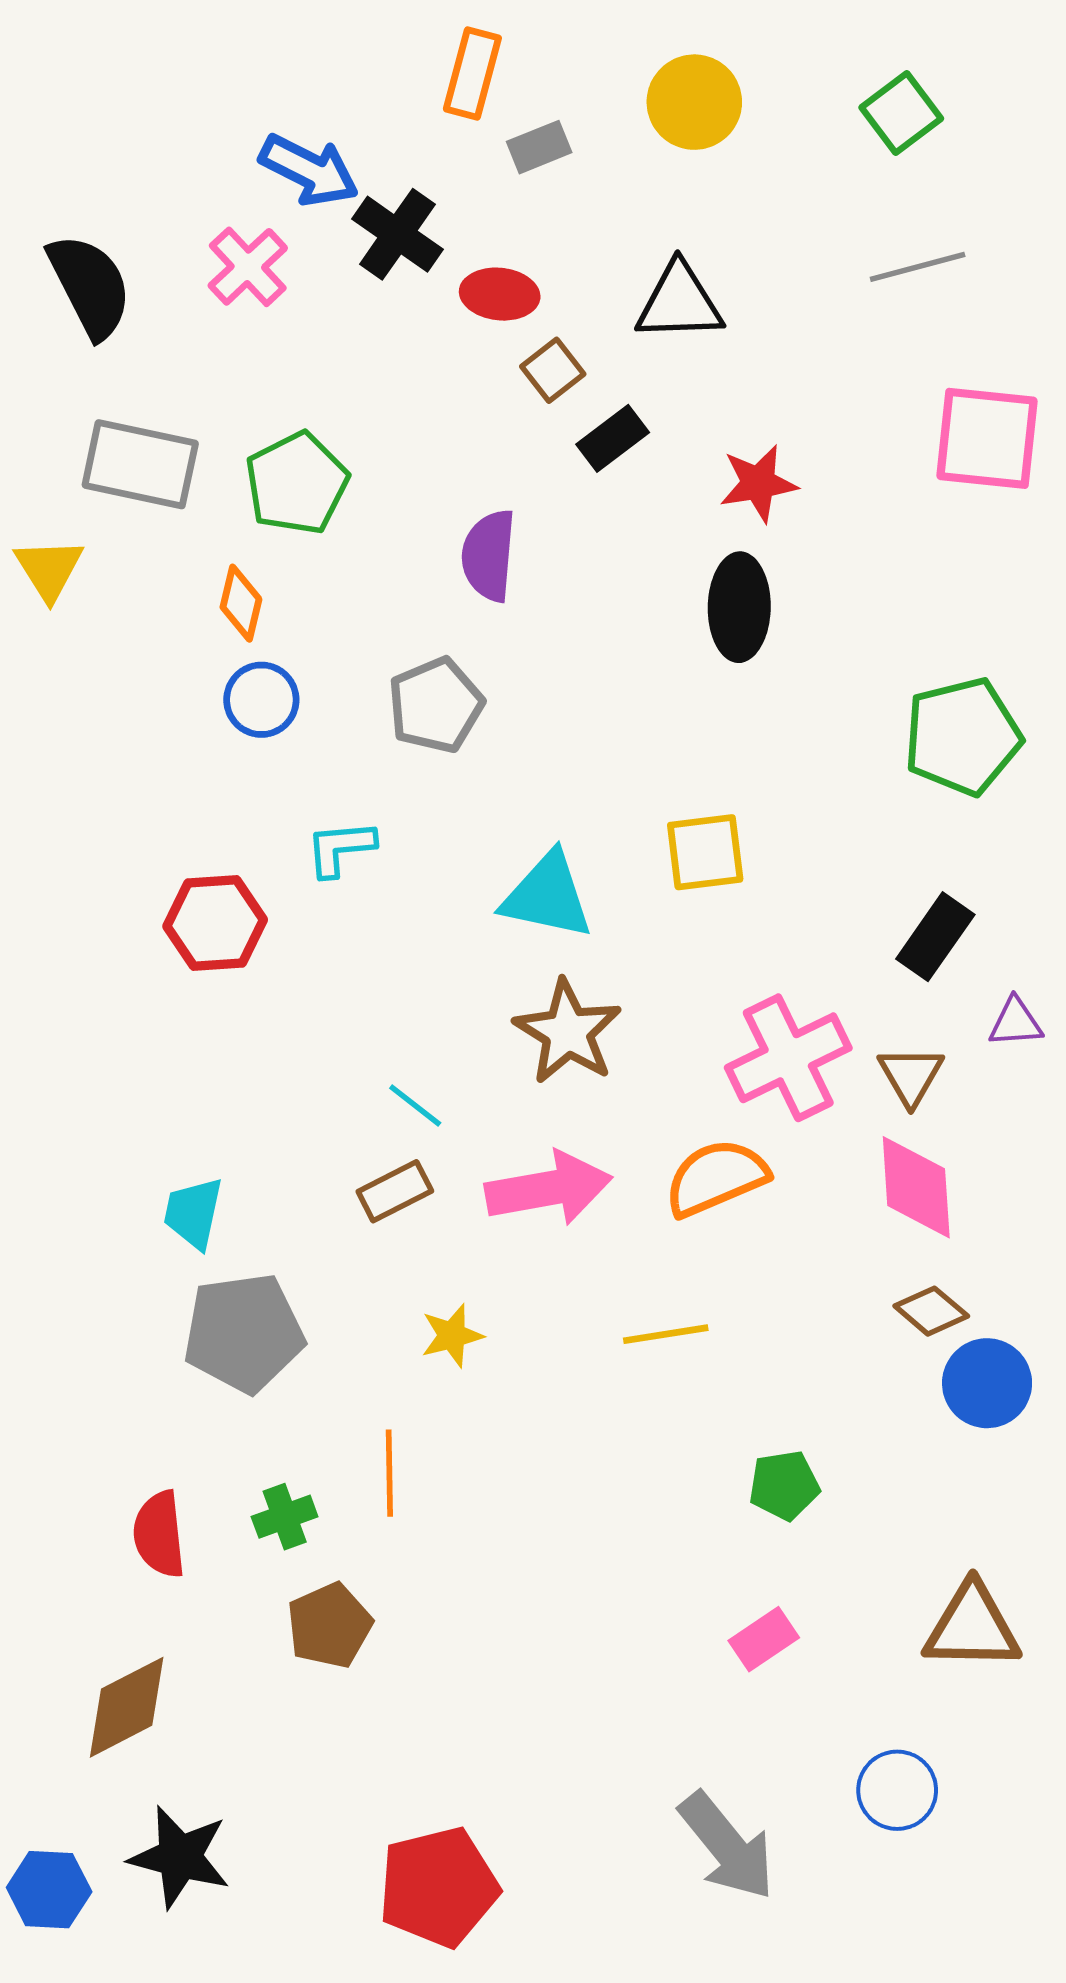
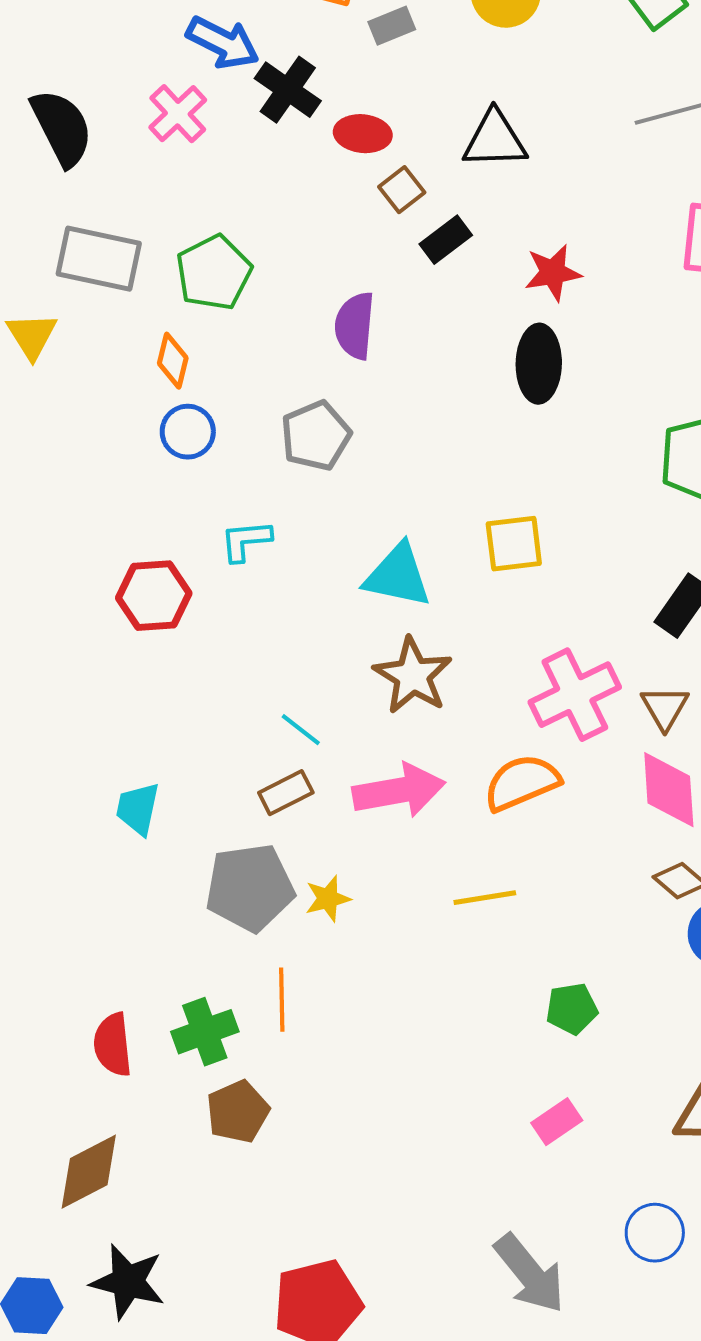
gray pentagon: (244, 1333) -> (250, 888), moved
green cross: (285, 1517) -> (205, 1032), size x1.4

